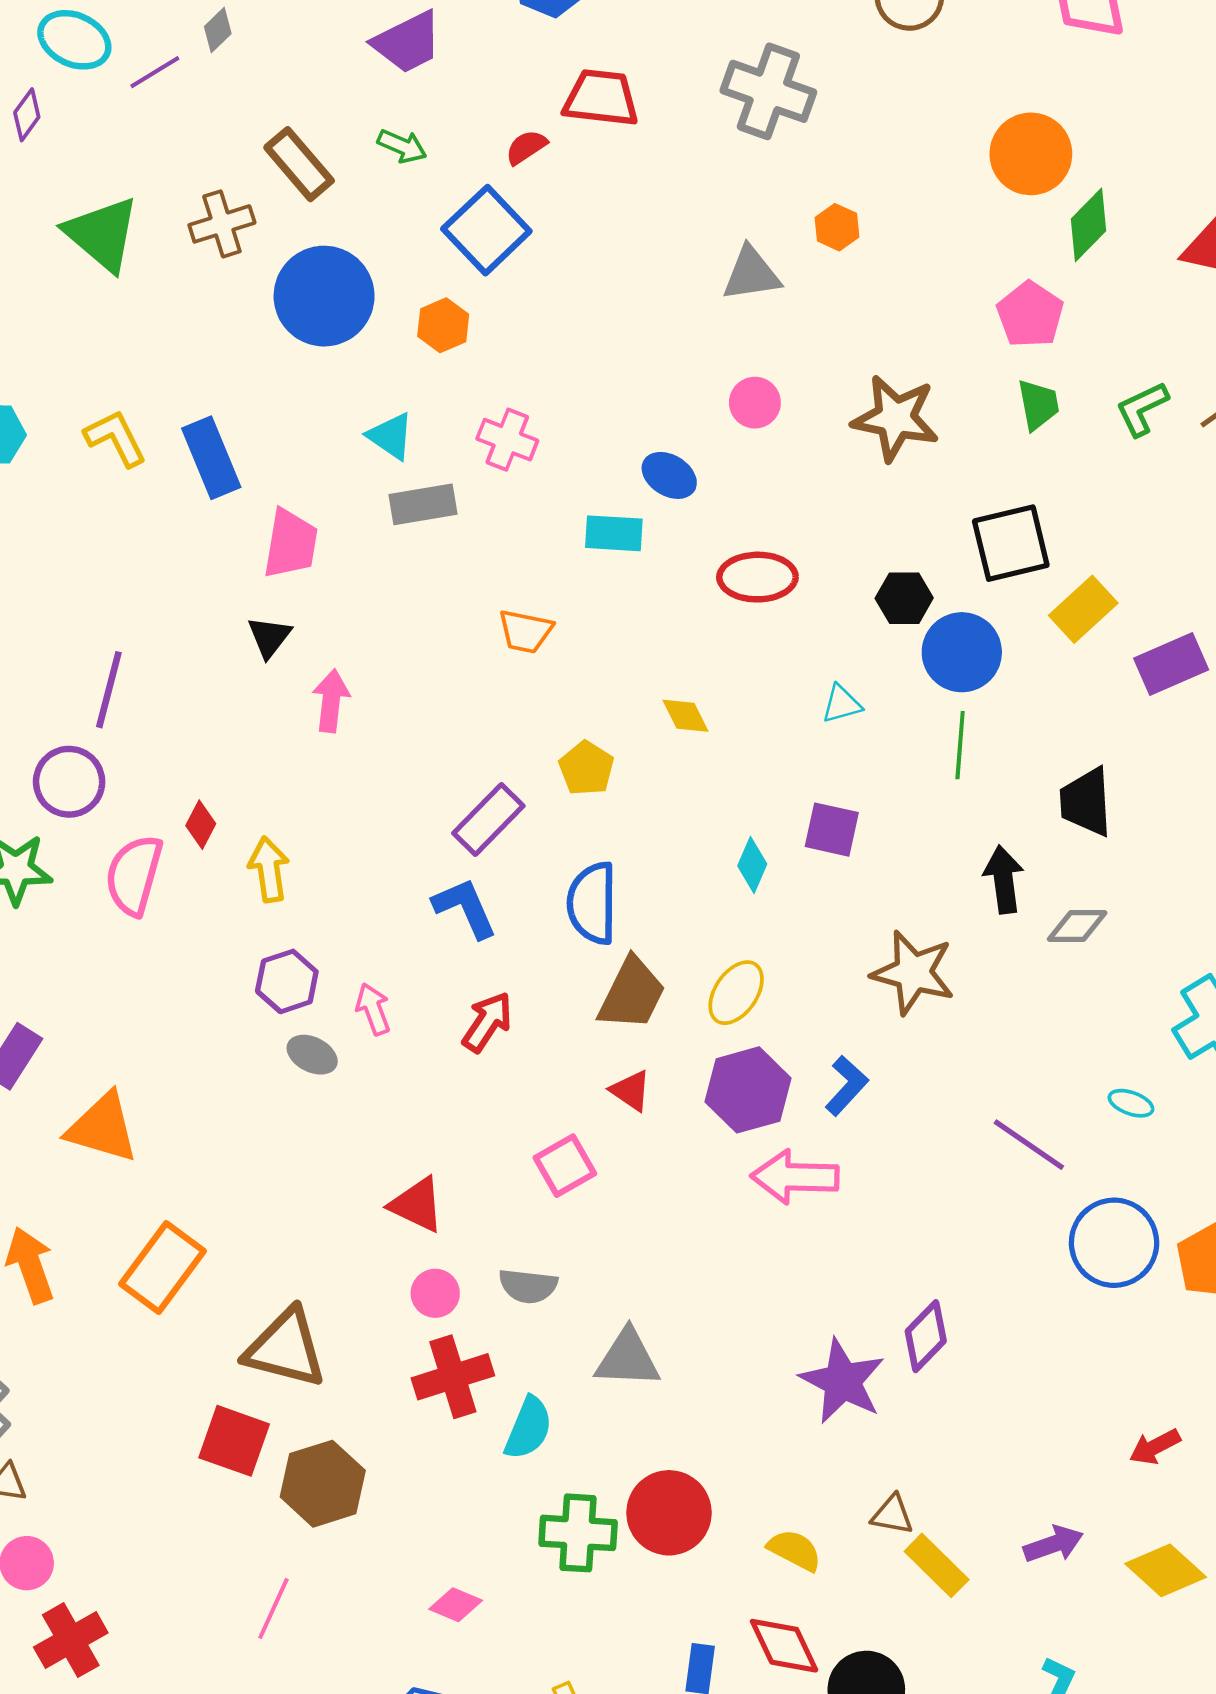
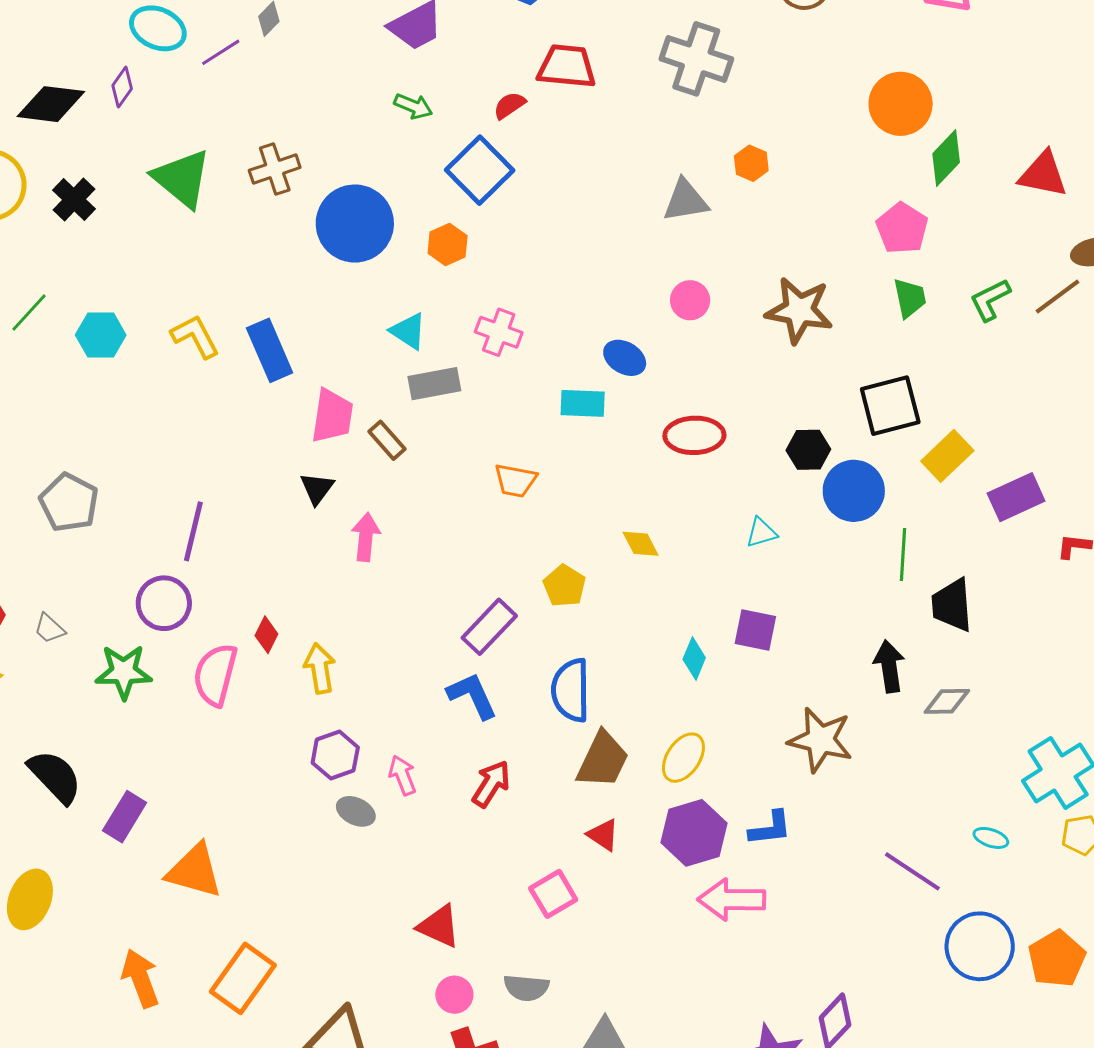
brown rectangle: (299, 164) -> (387, 440), moved, size x0.7
green line: (960, 745) -> (903, 555), moved
blue L-shape: (847, 1086) -> (770, 828), turned 42

